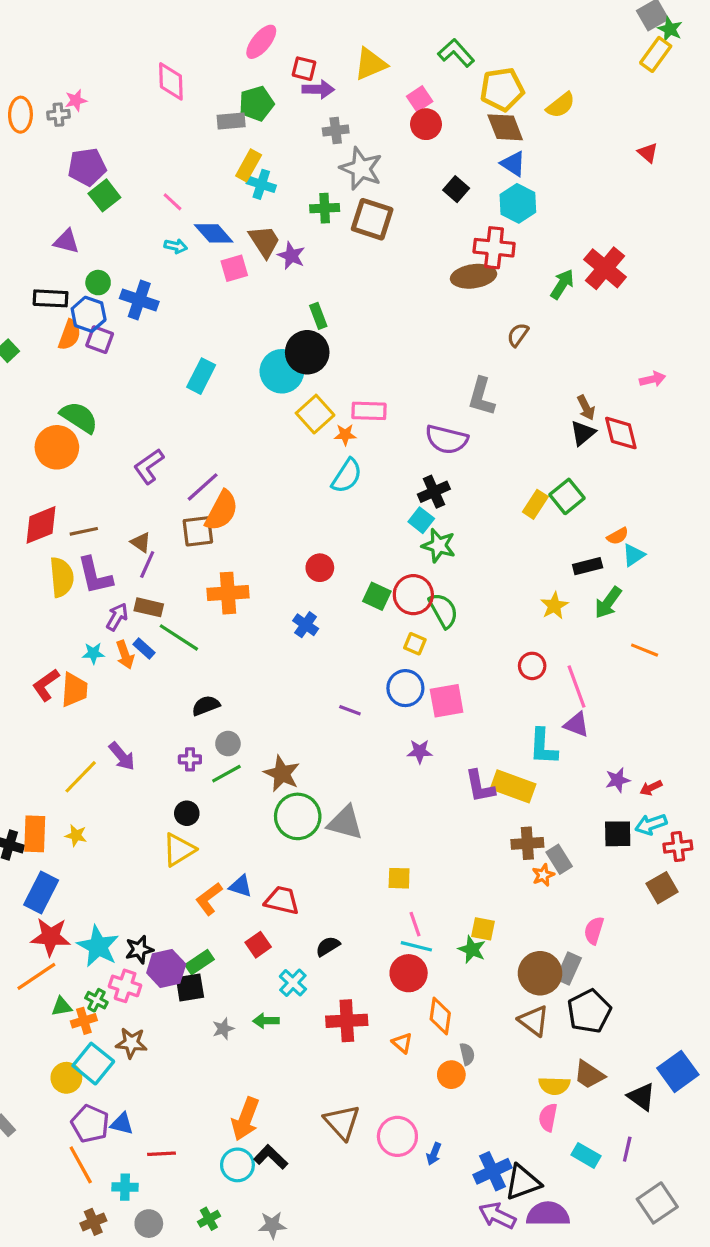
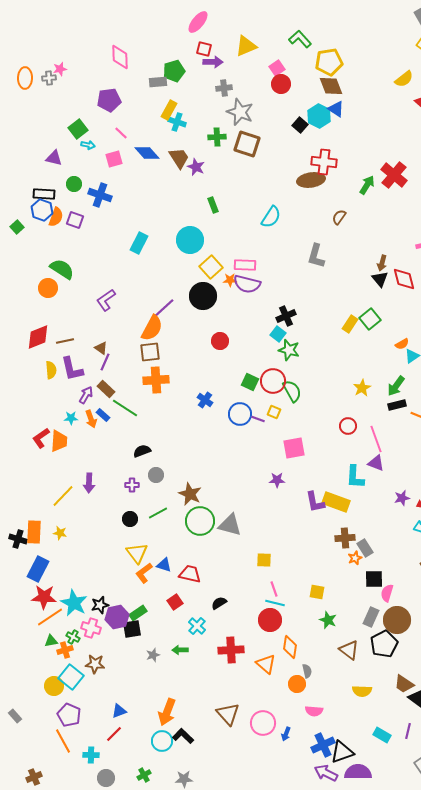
pink ellipse: (261, 42) -> (198, 22), moved
yellow semicircle: (561, 105) -> (404, 79), moved
purple pentagon: (87, 167) -> (109, 100), moved
cyan hexagon: (518, 203) -> (319, 116), moved
cyan arrow: (176, 246) -> (88, 145), moved
pink square: (234, 268) -> (114, 159), moved
blue hexagon: (89, 314) -> (42, 210), moved
black circle: (307, 352) -> (203, 296), moved
brown arrow: (586, 408) -> (382, 263), turned 42
black triangle: (583, 433) -> (380, 279), turned -30
purple semicircle: (447, 439) -> (247, 284), moved
orange circle: (57, 447) -> (48, 288), size x0.7
cyan semicircle: (347, 476) -> (271, 217), moved
purple line: (203, 487) -> (164, 308), moved
brown square: (198, 531) -> (150, 352), moved
black rectangle: (588, 566) -> (397, 405), moved
red circle: (320, 568) -> (220, 341), moved
yellow semicircle: (62, 577) -> (51, 370), size x0.7
brown rectangle: (149, 607) -> (106, 389), turned 30
blue circle: (405, 688) -> (240, 414), moved
purple line: (350, 710) -> (258, 419), moved
purple arrow: (122, 756) -> (89, 483), turned 42
green line: (226, 774) -> (158, 513), moved
black square: (618, 834) -> (374, 579), moved
yellow triangle: (179, 850) -> (137, 553), moved, turned -35
green star: (472, 949) -> (328, 620), moved
brown circle: (540, 973) -> (397, 620), moved
orange line: (36, 976) -> (50, 617), moved
orange triangle: (402, 1043) -> (266, 664), size x1.5
brown trapezoid: (589, 1075) -> (404, 684), moved
pink semicircle: (548, 1117) -> (314, 711), moved, turned -96
blue triangle: (122, 1124) -> (119, 711), moved, turned -35
red line: (161, 1154) -> (114, 734), turned -42
brown cross: (93, 1222) -> (34, 777), moved

